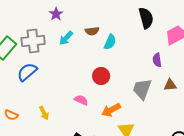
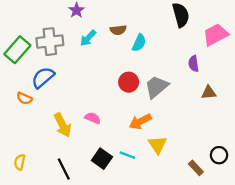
gray trapezoid: (142, 89) -> (156, 87), moved, turned 30
pink semicircle: (81, 100) -> (93, 118), moved
yellow arrow: (44, 113) -> (63, 125), size x1.5
orange semicircle: (11, 115) -> (24, 98), moved

